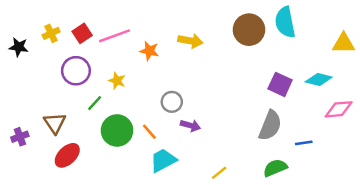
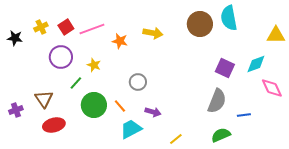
cyan diamond: (319, 79) -> (256, 64), turned -35
pink diamond: (339, 109) -> (272, 88), turned 70
purple arrow: (190, 125) -> (153, 112), moved
red ellipse: (67, 155) -> (54, 125), turned 30

